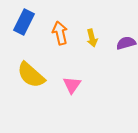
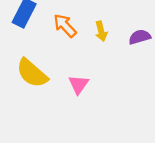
orange arrow: (60, 33) -> (65, 26), turned -30

